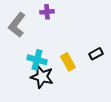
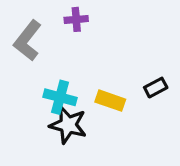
yellow rectangle: (68, 62) -> (110, 101), turned -42

